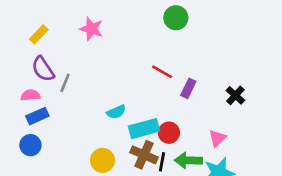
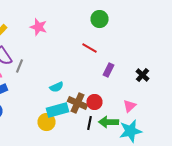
red line: (162, 72) -> (90, 48), moved
cyan rectangle: (144, 129) -> (58, 110), moved
brown cross: (144, 155) -> (78, 103), moved

